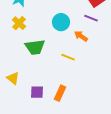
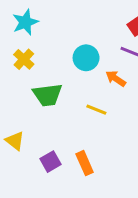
purple square: (37, 92) -> (50, 162), turned -32
orange rectangle: (60, 93) -> (85, 163), turned -49

